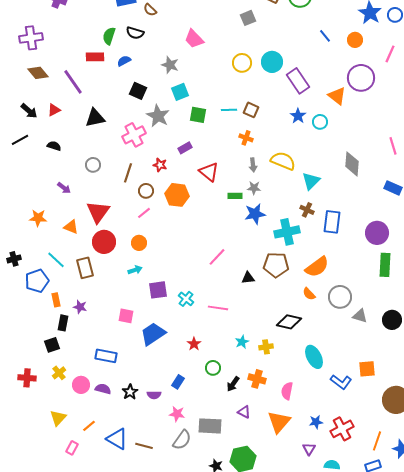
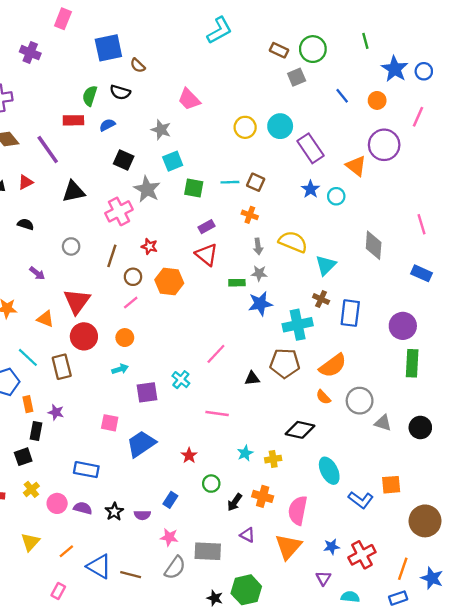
gray square: (248, 18) -> (297, 77), moved
purple rectangle: (185, 148) -> (207, 227), moved
cyan cross: (186, 299) -> (181, 380), moved
pink semicircle: (287, 391) -> (298, 510), size x1.4
pink rectangle: (72, 448) -> (58, 591), moved

